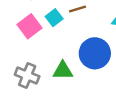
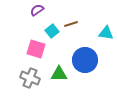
pink square: (30, 26) -> (36, 49), moved, turned -36

